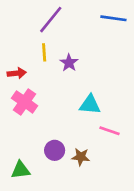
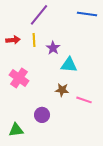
red arrow: (17, 73) -> (13, 40), moved
cyan triangle: (90, 105) -> (69, 65), moved
brown star: (81, 157) -> (62, 90), moved

